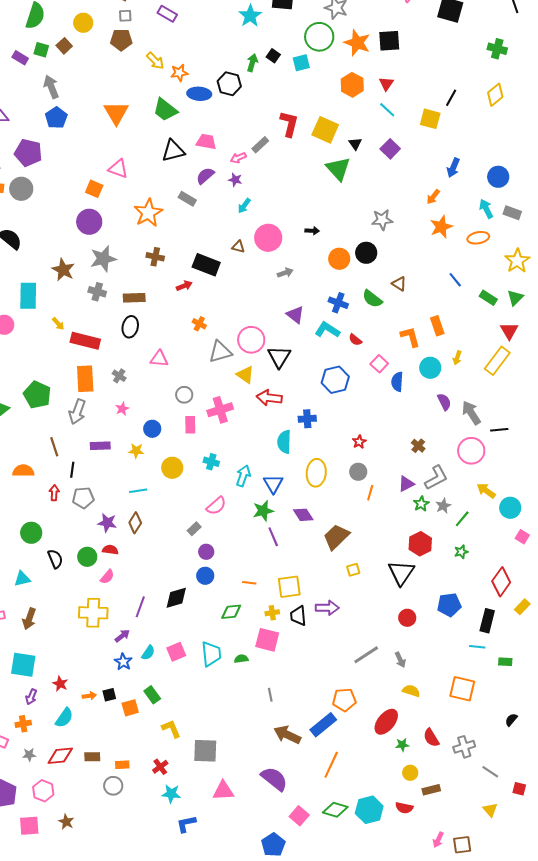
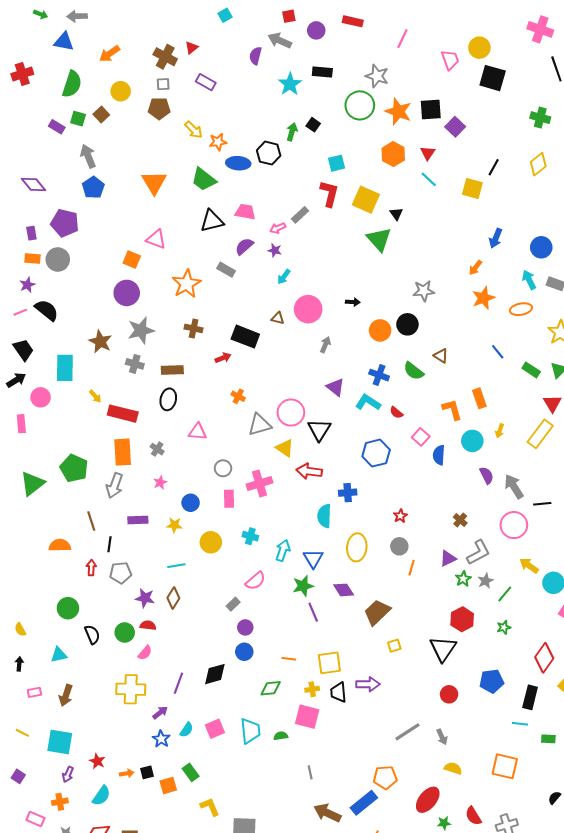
cyan square: (301, 63) -> (337, 163), moved
purple square: (390, 149) -> (455, 127), moved
gray arrow: (285, 273) -> (325, 345), turned -49

